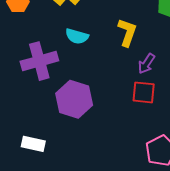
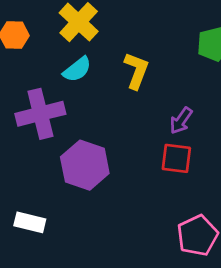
yellow L-shape: (127, 32) -> (136, 71), moved
cyan semicircle: (77, 36) -> (77, 69), moved, turned -55

